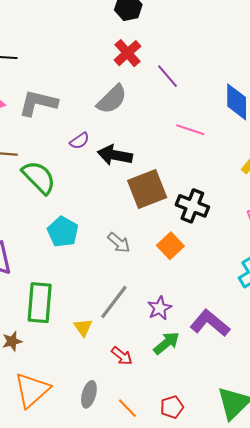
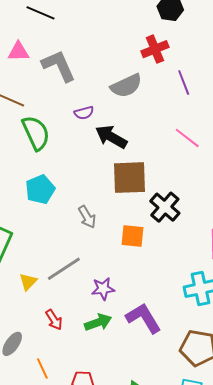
gray L-shape: (38, 103) -> (59, 66), turned 33
orange square: (170, 246) -> (132, 236), turned 30

